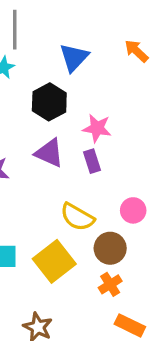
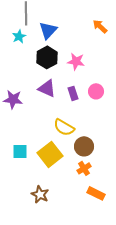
blue triangle: (74, 58) -> (48, 30), moved
pink star: (97, 128) -> (76, 61), moved
pink circle: (133, 210) -> (96, 91), moved

